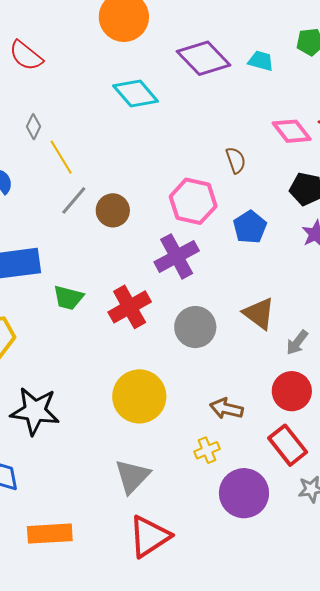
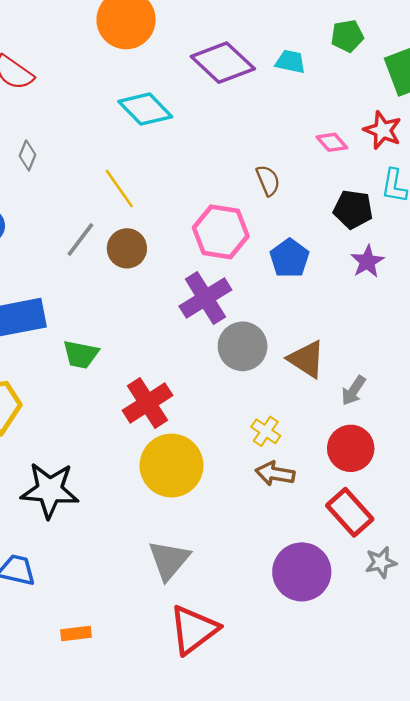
pink diamond: (292, 131) -> (332, 142), size x0.7
yellow line: (61, 157) -> (119, 188), moved
red cross: (130, 307) -> (147, 403), moved
gray circle: (195, 327) -> (243, 346), moved
yellow cross: (207, 450) -> (266, 431), moved, turned -30
orange rectangle: (50, 534) -> (76, 633), size x0.6

